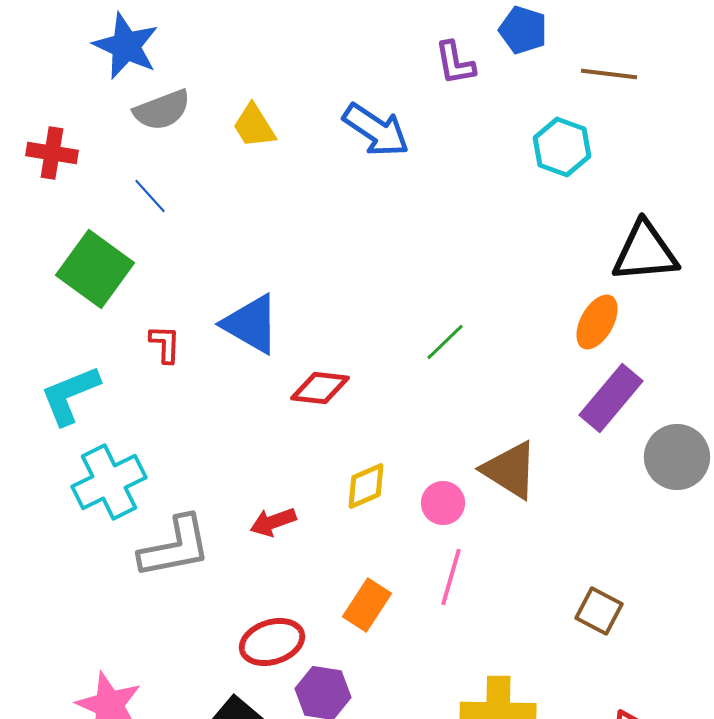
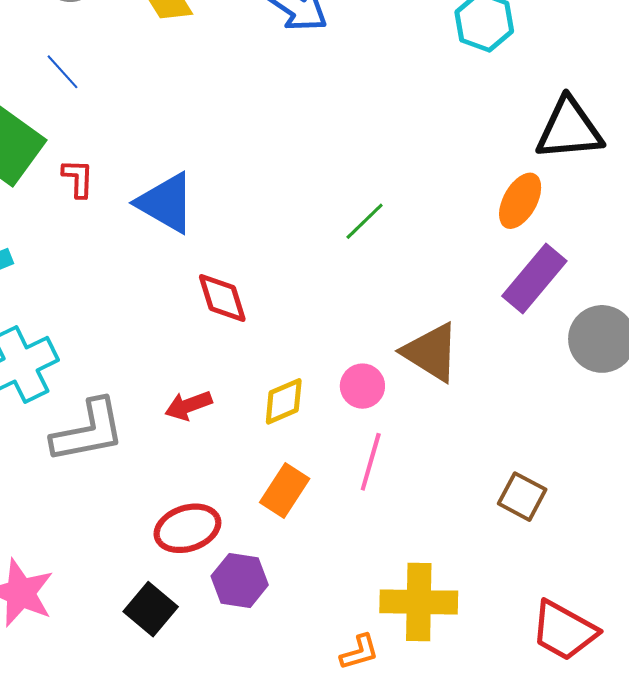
red L-shape: (165, 344) -> (78, 178), moved
red diamond: (320, 388) -> (222, 298), moved, turned 66
yellow diamond: (366, 486) -> (284, 401), moved

